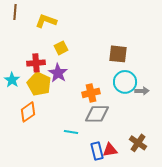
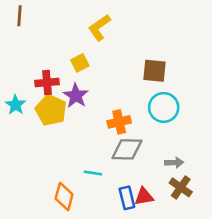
yellow L-shape: (46, 21) -> (99, 28), moved, turned -55
gray arrow: (142, 91) -> (174, 162), moved
orange diamond: (28, 112) -> (64, 197), moved, turned -40

